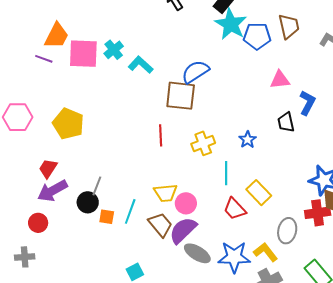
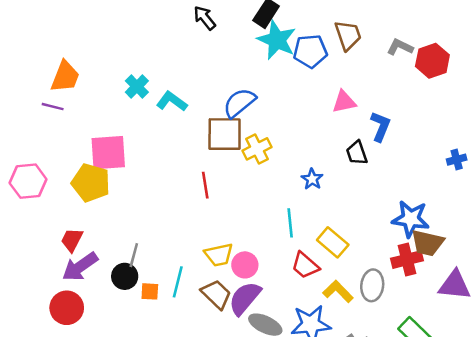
pink square: (83, 54) -> (108, 153), moved
yellow cross: (203, 143) -> (257, 149), moved
red circle: (38, 223) -> (67, 308), size x1.4
yellow L-shape: (266, 252) -> (338, 291), moved

